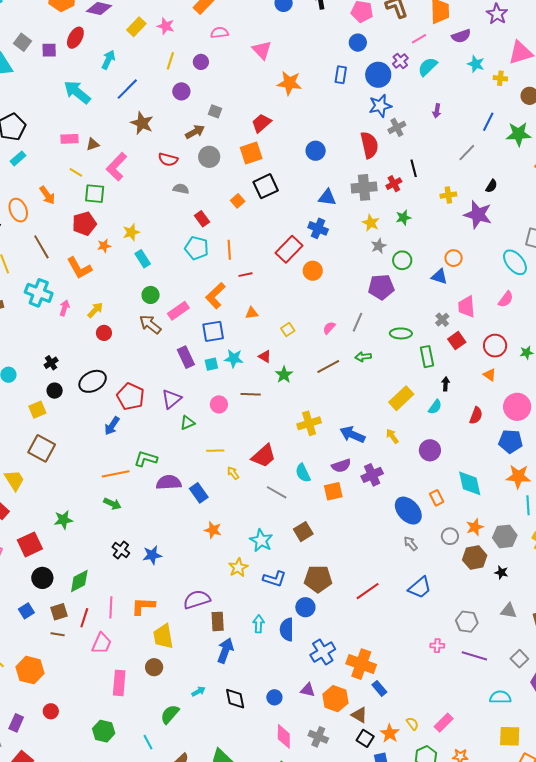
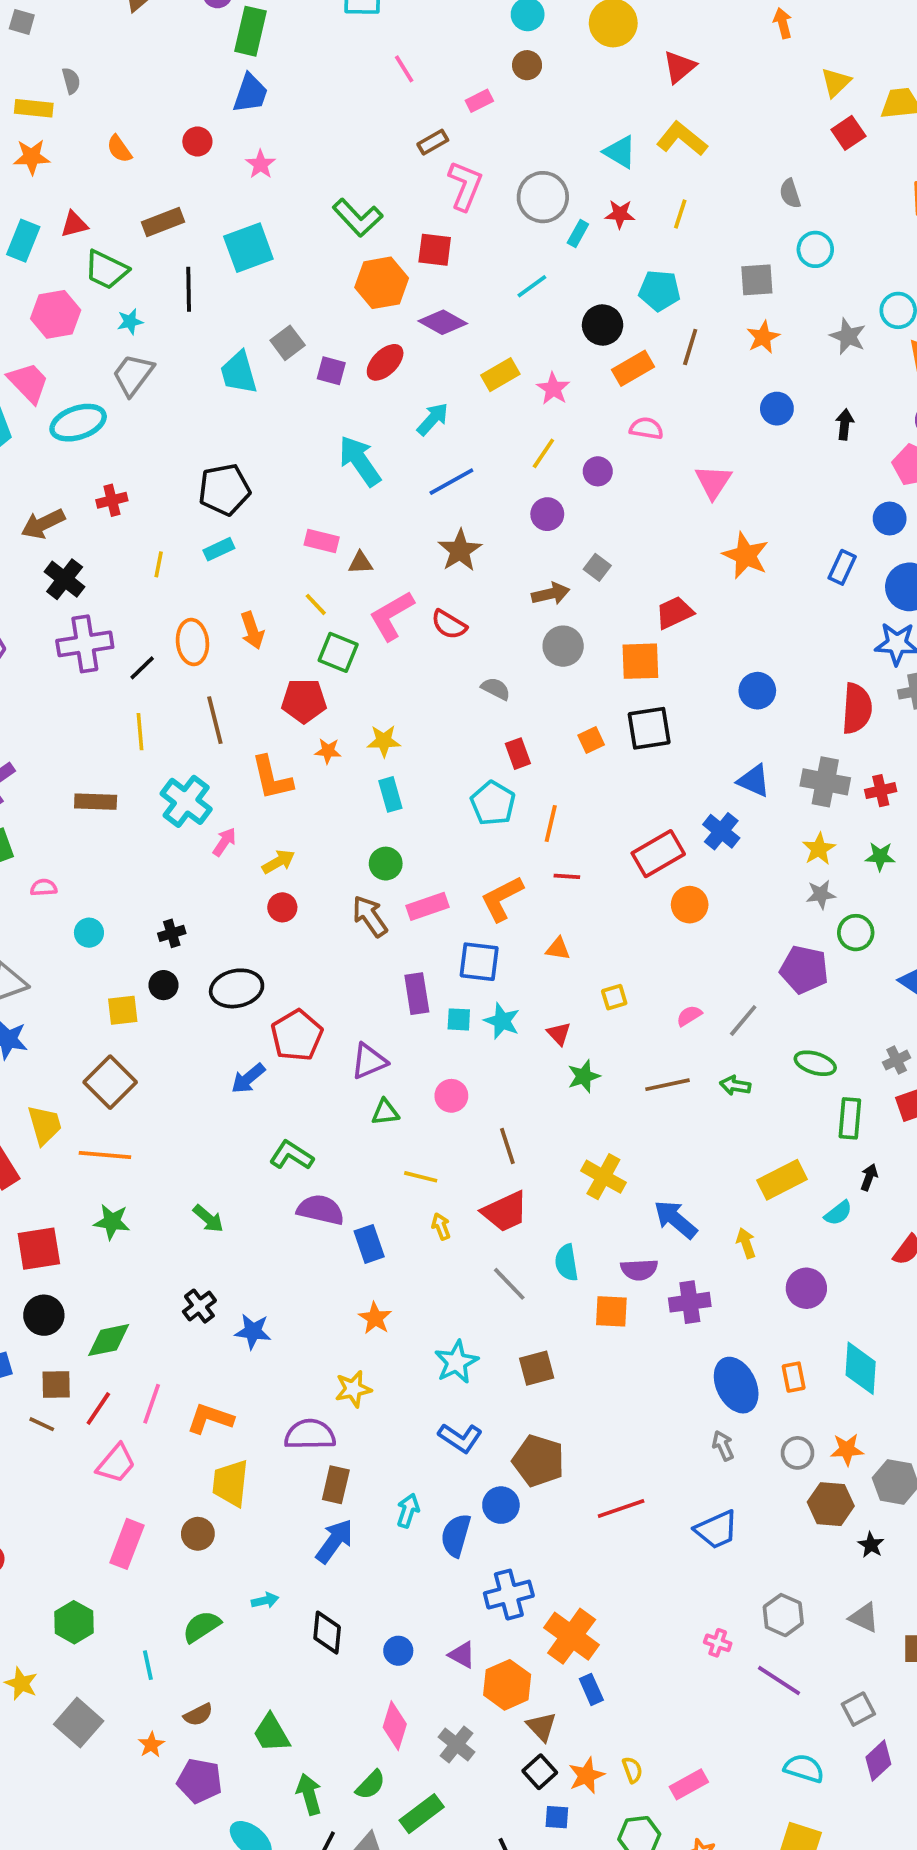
red semicircle: (168, 159) -> (449, 625), moved
brown line: (251, 394) -> (507, 1146), moved, turned 54
yellow cross: (309, 423) -> (603, 1177), turned 30
orange line: (116, 474) -> (105, 1155), moved
yellow star: (238, 567) -> (353, 1389), moved

